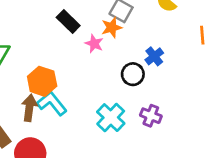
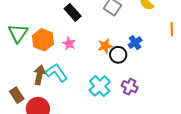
orange star: (112, 27) -> (105, 46), moved
pink star: (94, 44) -> (69, 43), moved
orange hexagon: (42, 81) -> (43, 40), moved

